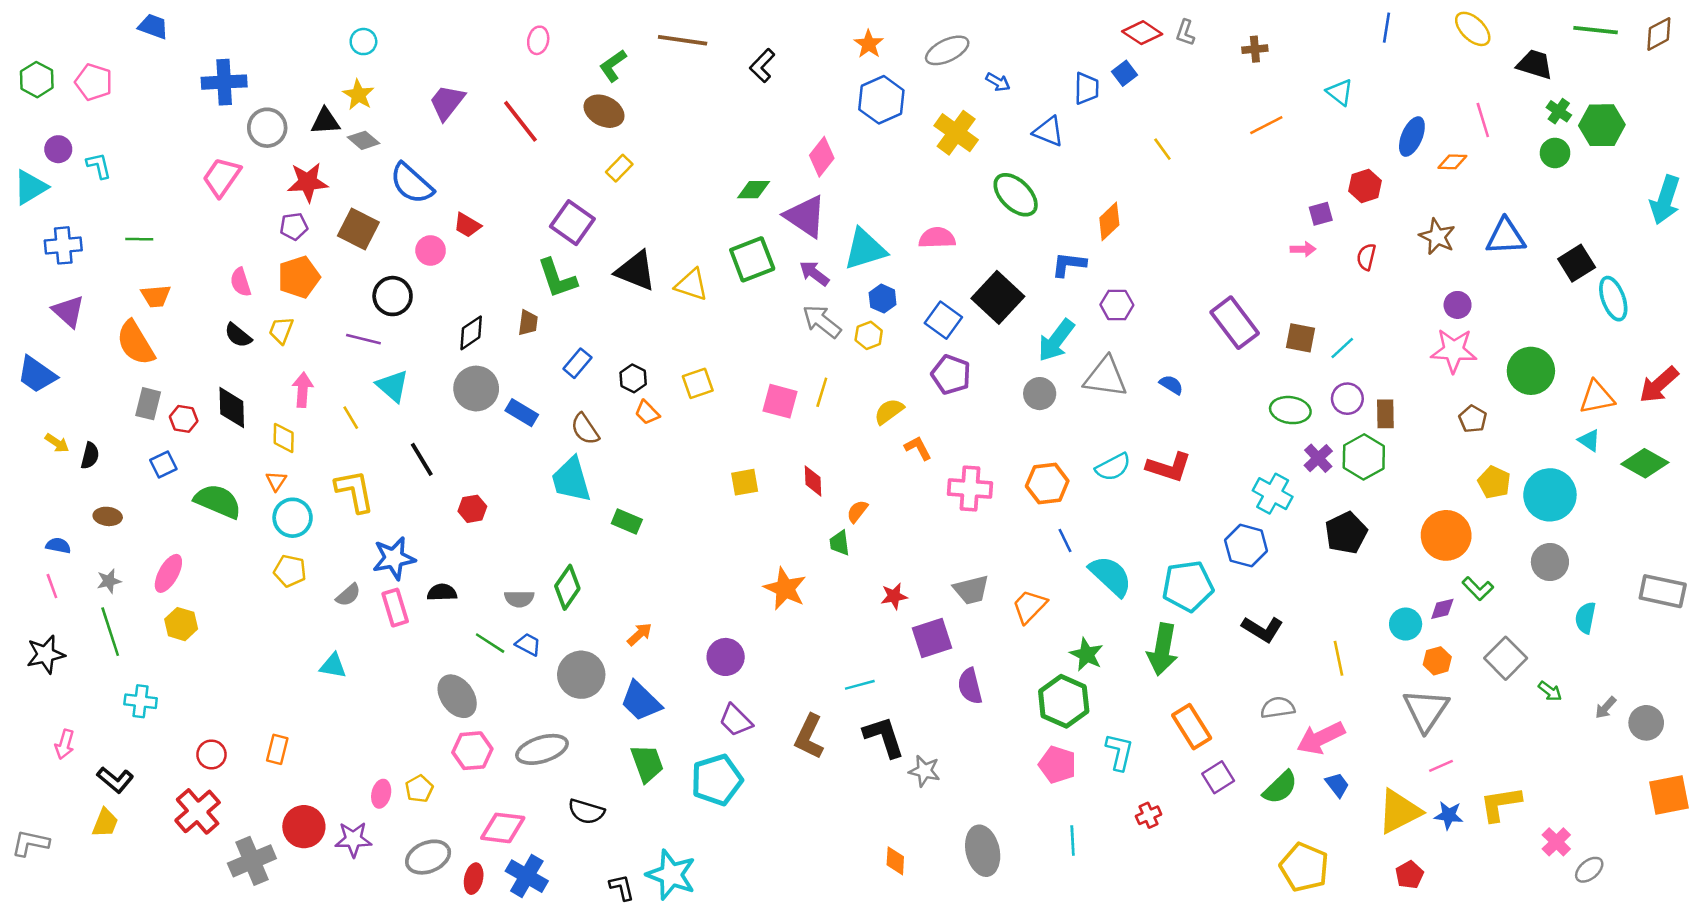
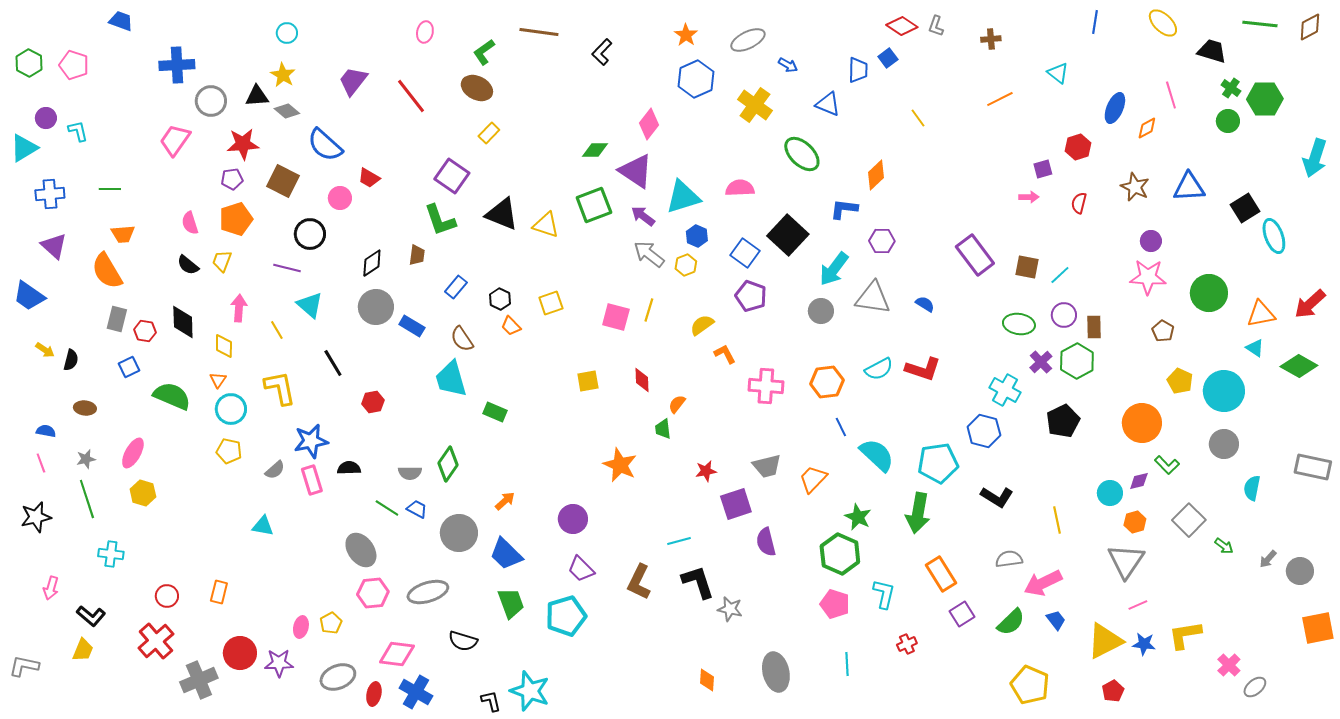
orange diamond: (1452, 162) -> (1147, 128), turned -30

